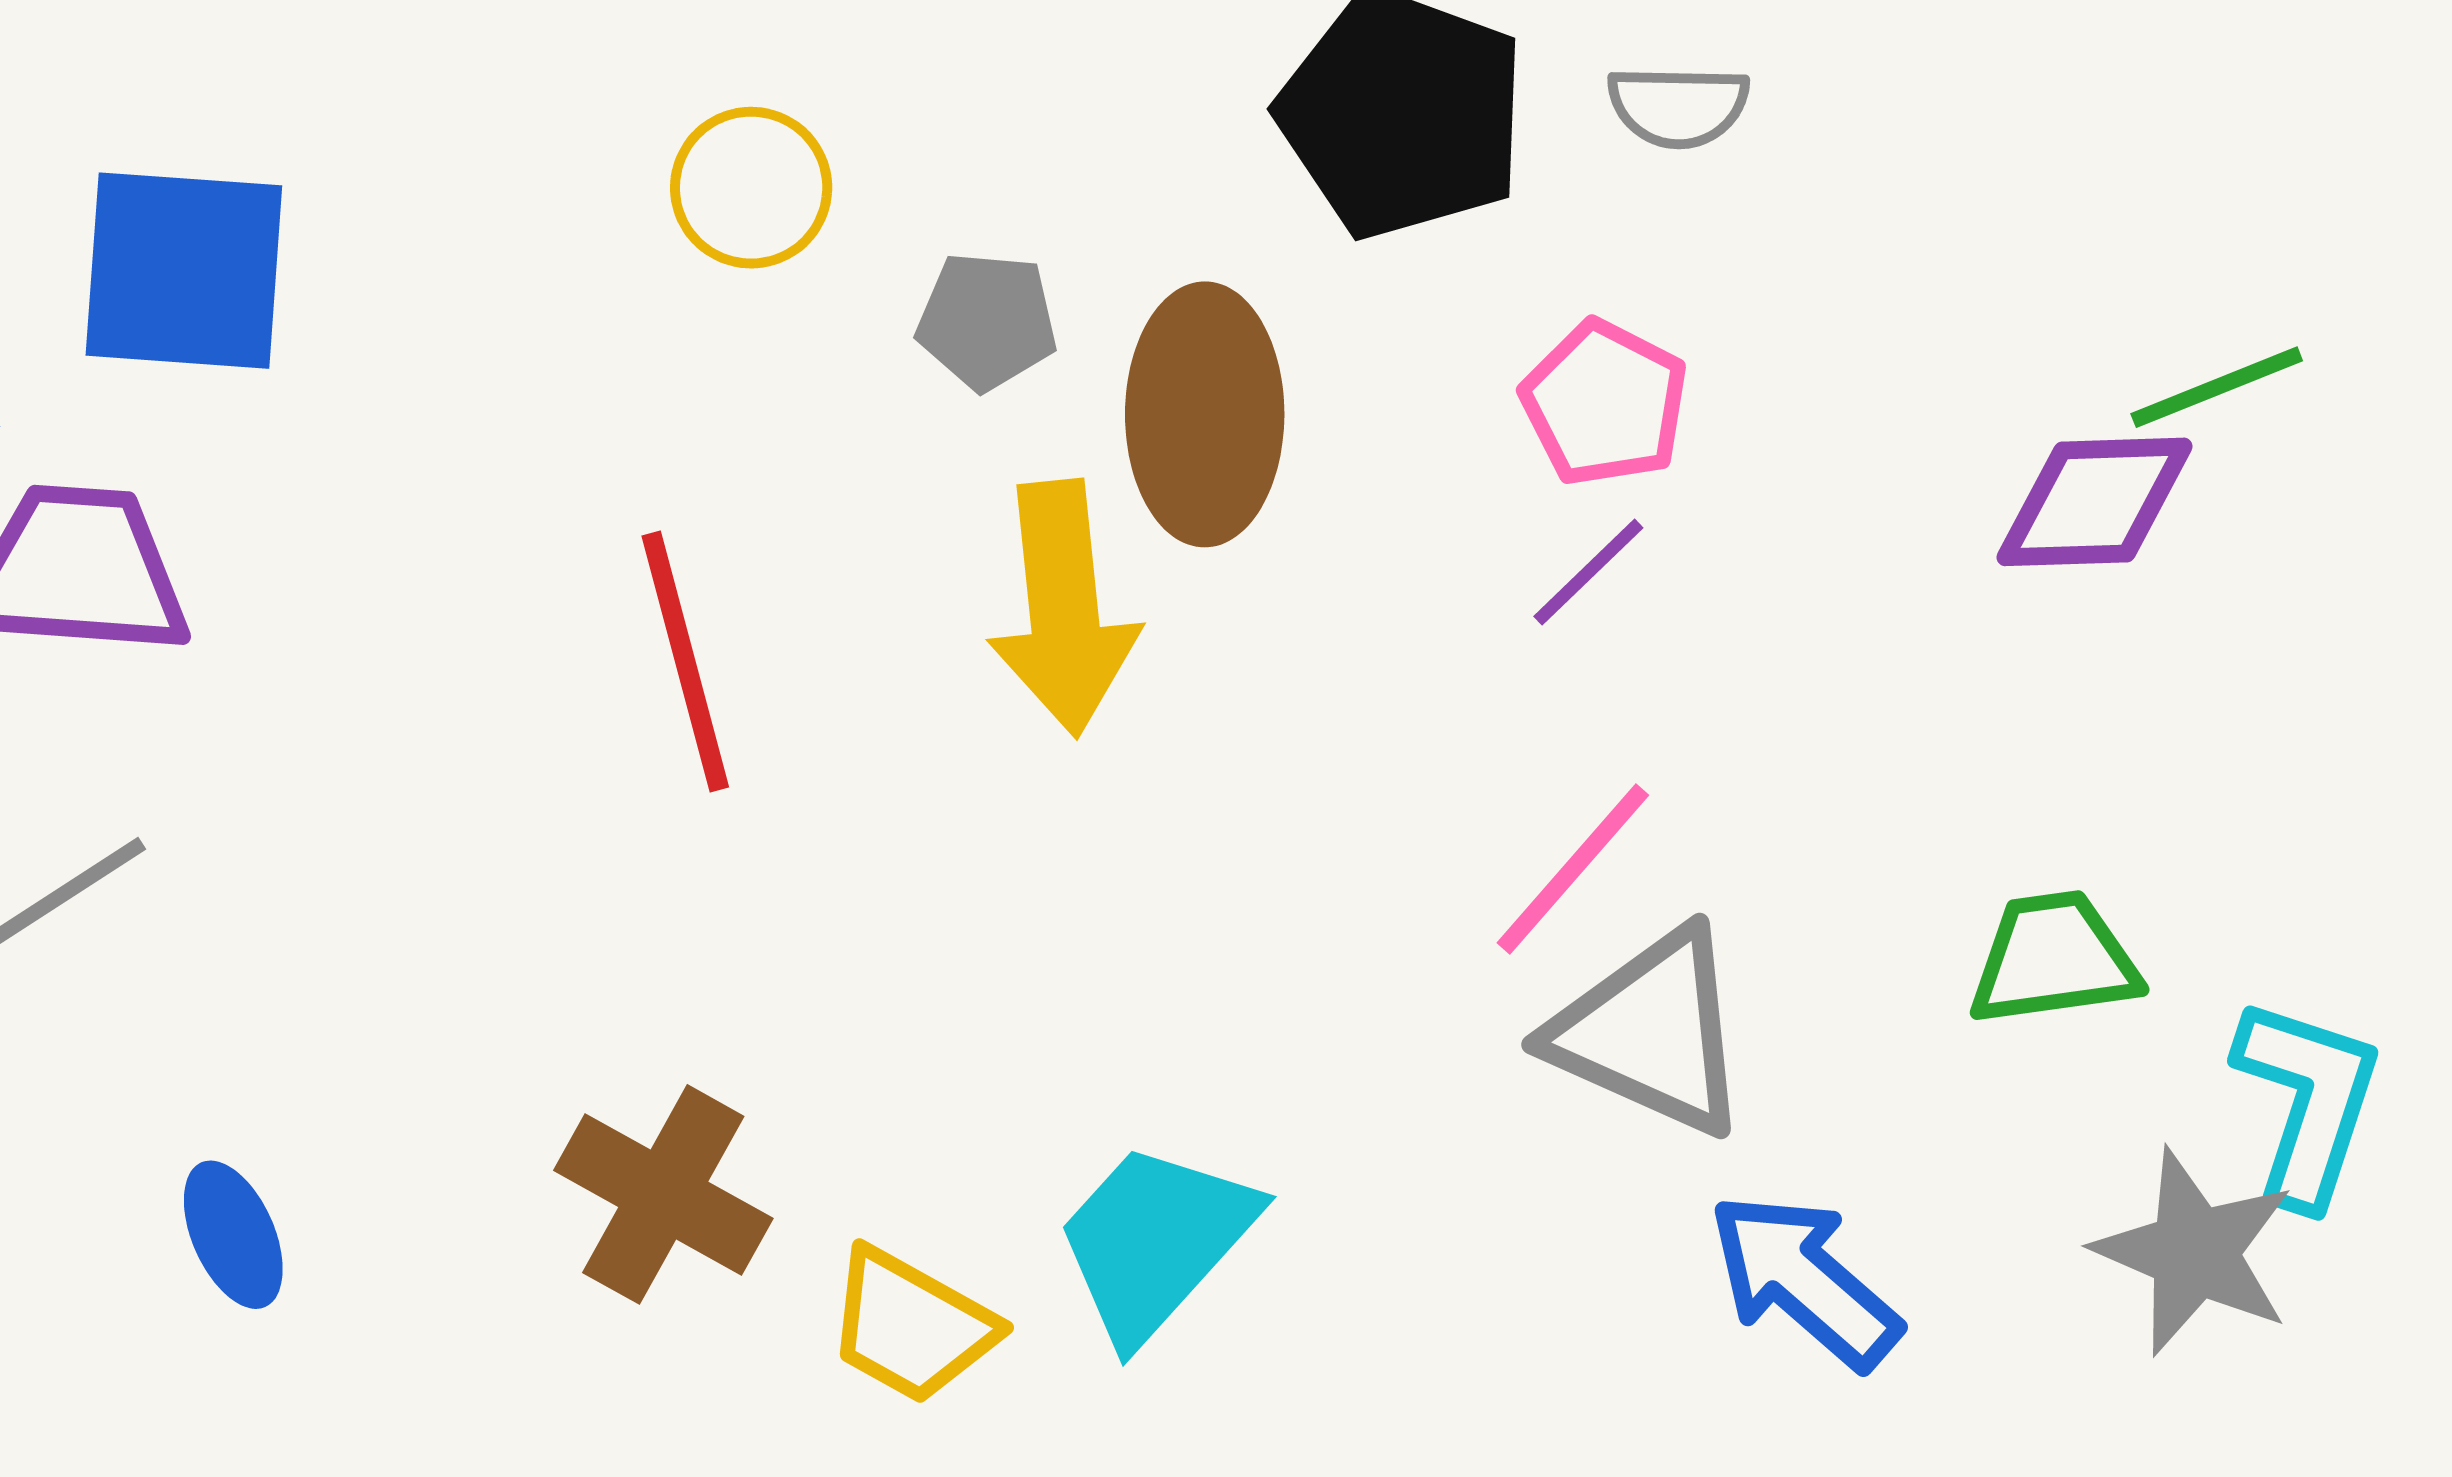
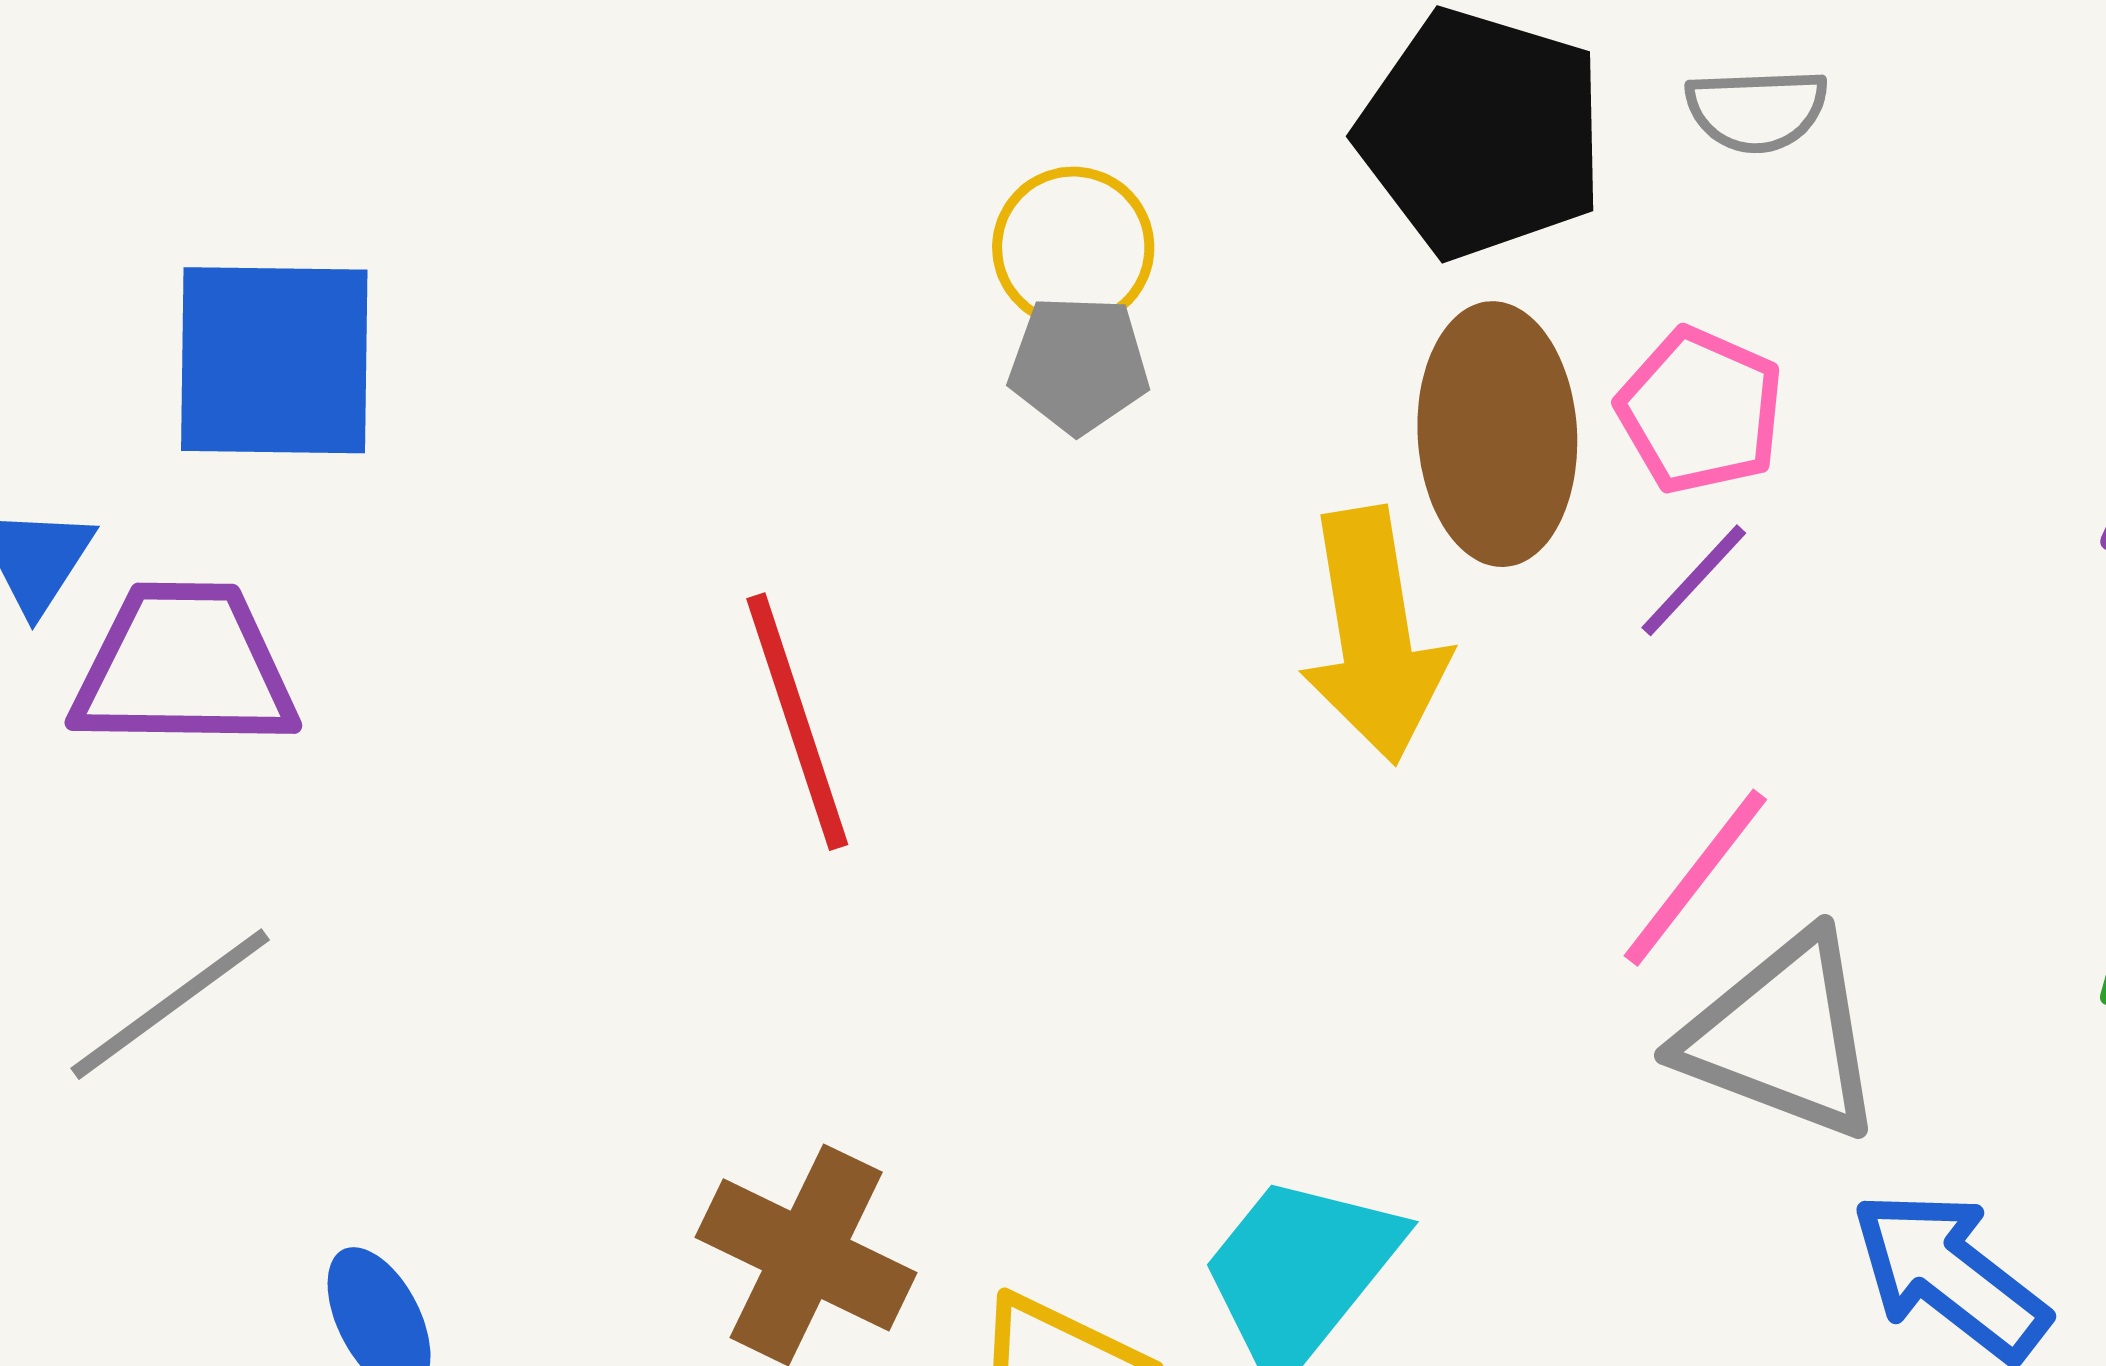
yellow circle: (751, 188) -> (1073, 247), moved
brown ellipse: (1205, 414) -> (1497, 434), moved
yellow arrow: (1063, 608) -> (1374, 635), moved

